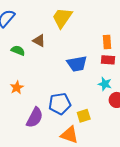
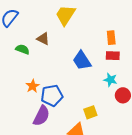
blue trapezoid: (77, 64) -> (82, 61), turned 70
orange star: (17, 87) -> (33, 86), moved
blue pentagon: (60, 104) -> (52, 95), moved

